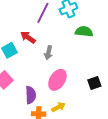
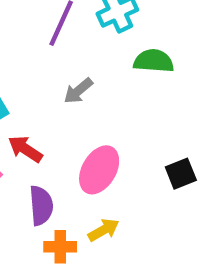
red arrow: (28, 37) -> (25, 149), moved
gray arrow: (48, 53) -> (78, 91), moved, turned 40

